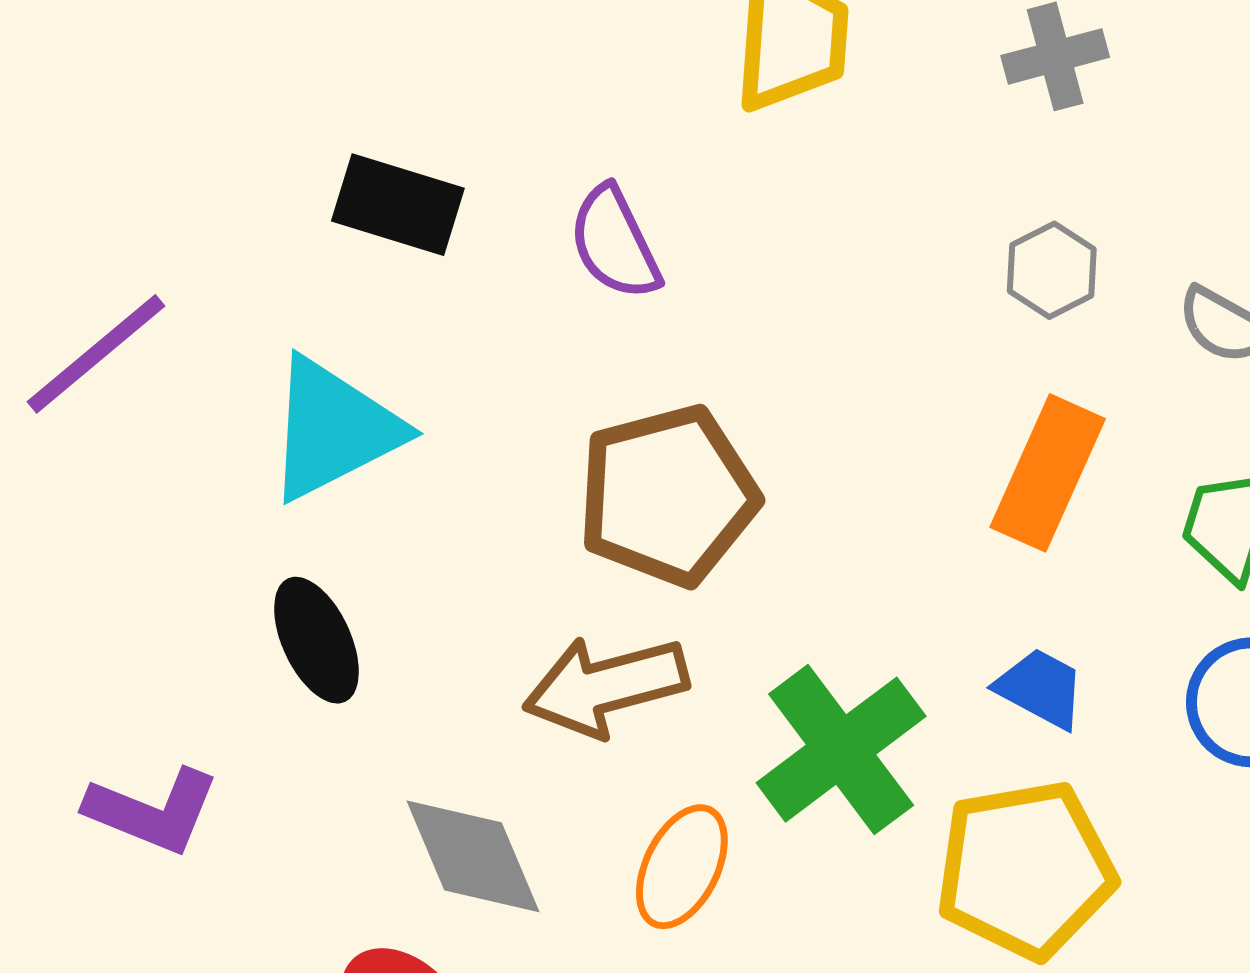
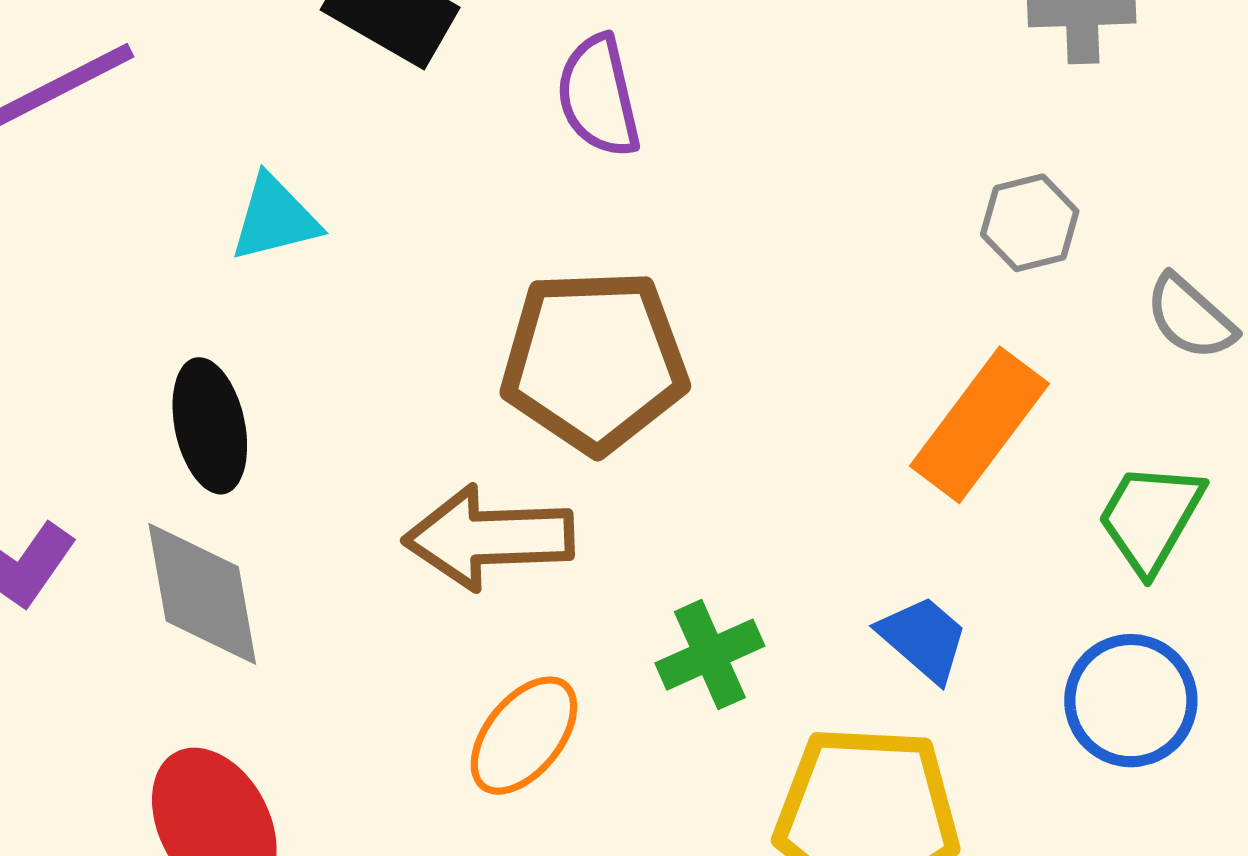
cyan triangle: (333, 429) -> (275, 218), size x0.6
green cross: (841, 750) -> (710, 655), size x0.6
gray diamond: (473, 856) -> (202, 594), moved

